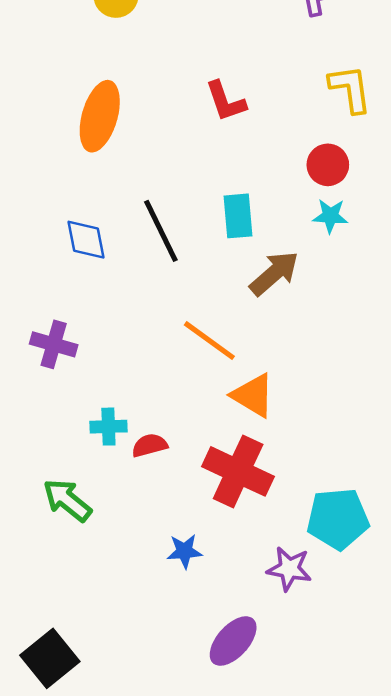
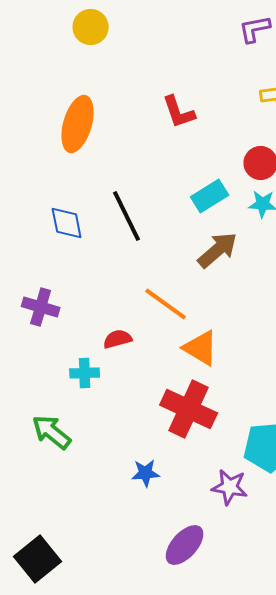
cyan rectangle: (238, 216) -> (210, 196), moved, turned 63
red semicircle: (150, 445) -> (118, 339), moved

